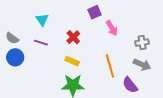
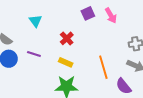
pink arrow: (112, 28) -> (111, 16), moved
purple line: (41, 43) -> (34, 54), moved

